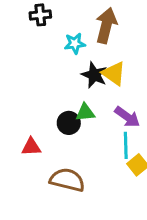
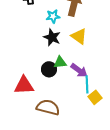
black star: (94, 75) -> (52, 37), moved
purple arrow: (127, 117) -> (79, 70), moved
red triangle: (31, 147) -> (24, 85), size x1.5

